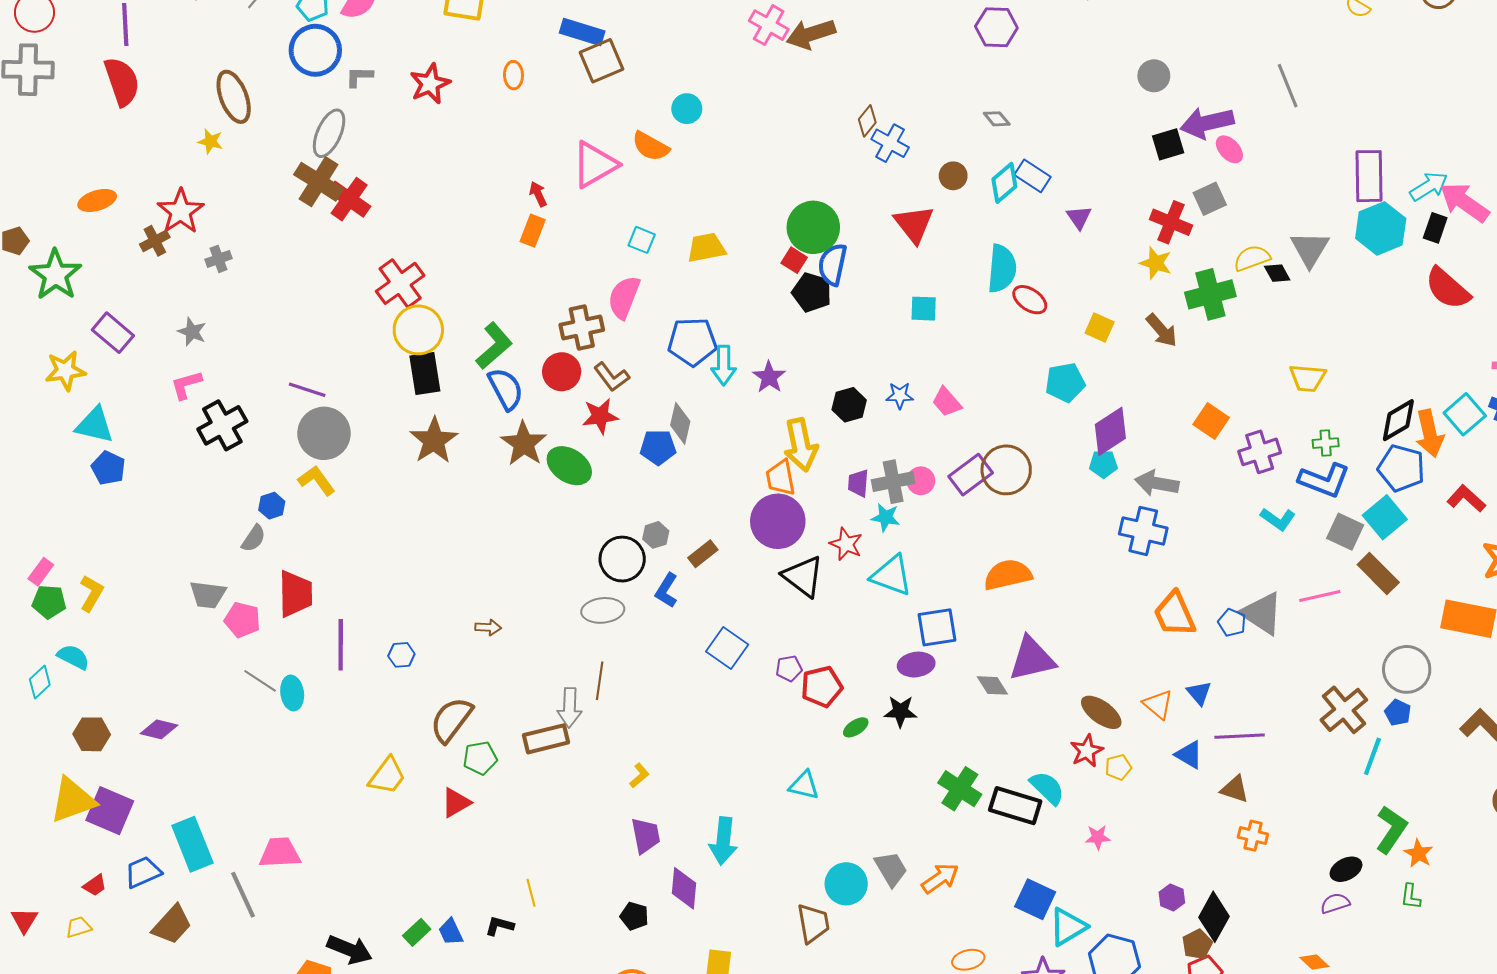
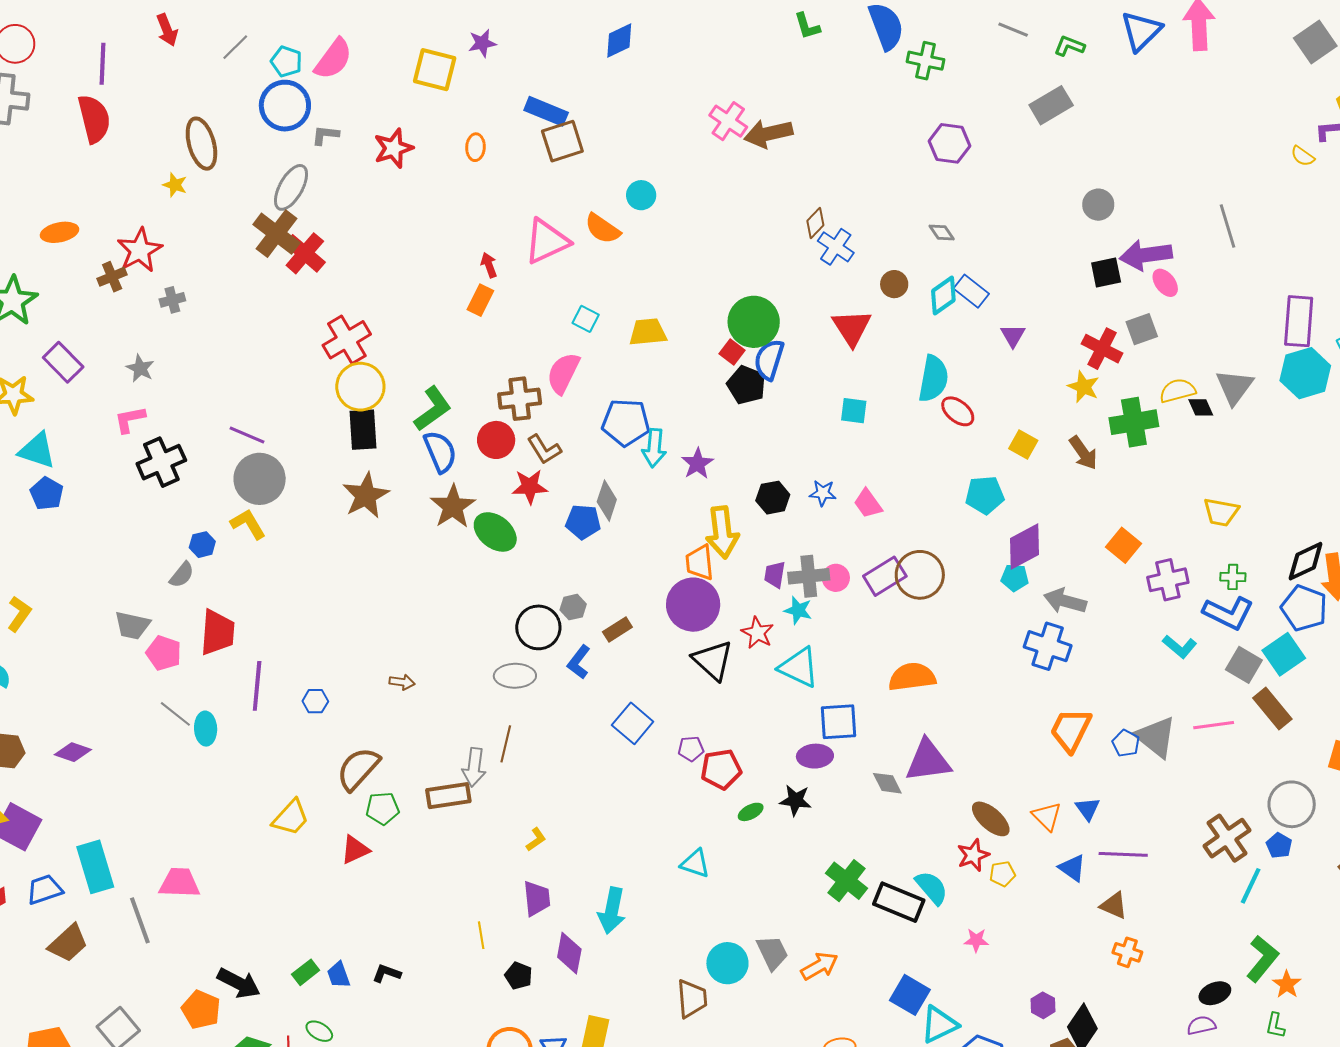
orange trapezoid: (1174, 614) -> (1071, 730), turned 45
yellow line: (531, 893) -> (481, 935), moved

